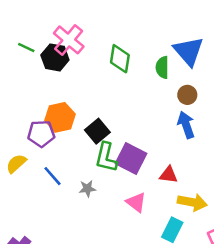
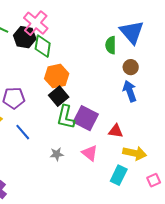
green diamond: (120, 59) -> (43, 46), moved
orange hexagon: (60, 117) -> (57, 76), moved
gray star: (87, 189) -> (57, 154), moved

